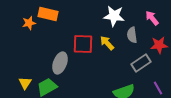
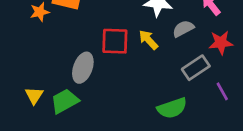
gray semicircle: (132, 35) -> (183, 29), turned 70
purple line: (158, 88) -> (222, 91), moved

